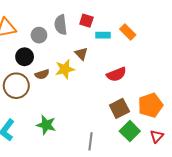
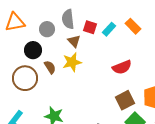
red square: (86, 21) -> (90, 27), moved
cyan rectangle: (103, 35) -> (109, 29), turned -48
brown triangle: (81, 54) -> (74, 41), moved
brown semicircle: (42, 74) -> (50, 67), turned -104

